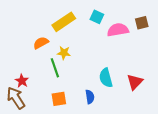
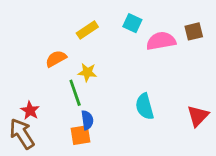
yellow rectangle: (64, 22) -> (87, 30), size x0.7
red triangle: (135, 82) -> (198, 116), moved
blue semicircle: (90, 97) -> (87, 120), moved

